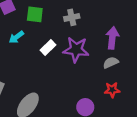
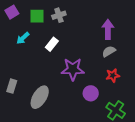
gray cross: (72, 17) -> (59, 15), moved
purple star: (76, 50) -> (73, 69), moved

